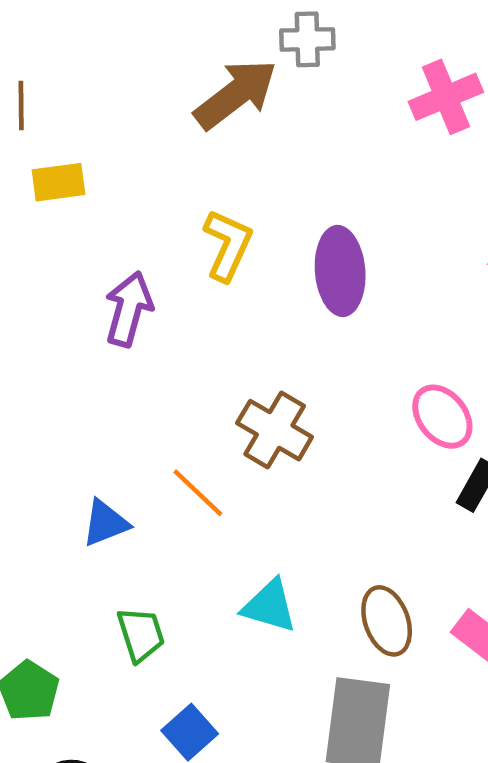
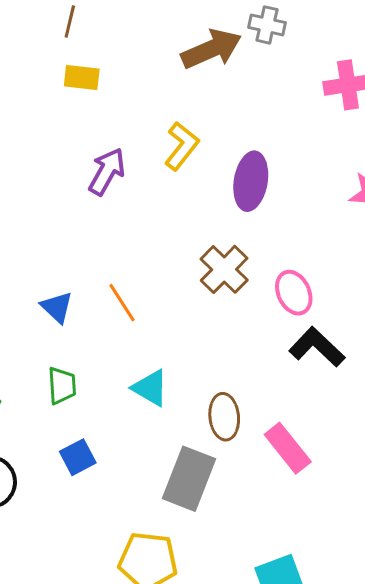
brown cross: (275, 430) -> (224, 269), moved
blue triangle: (105, 523) -> (57, 307), turned 51

